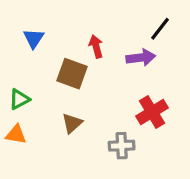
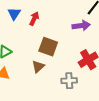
red arrow: (96, 46) -> (34, 19), moved, turned 40
brown square: (72, 74) -> (48, 47), moved

